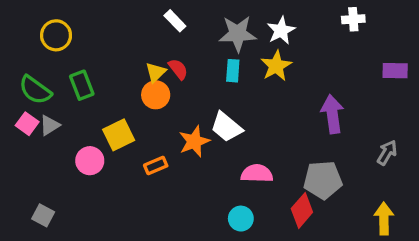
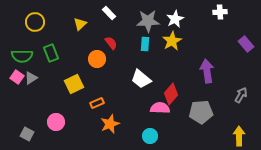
purple rectangle: (395, 71) -> (246, 44), turned 49
yellow triangle: (156, 72) -> (80, 24), moved
green semicircle: (35, 90) -> (22, 56), turned -35
orange star: (194, 141) -> (110, 124), moved
pink circle: (90, 161) -> (56, 122), moved
red diamond: (302, 210) -> (171, 94), moved

